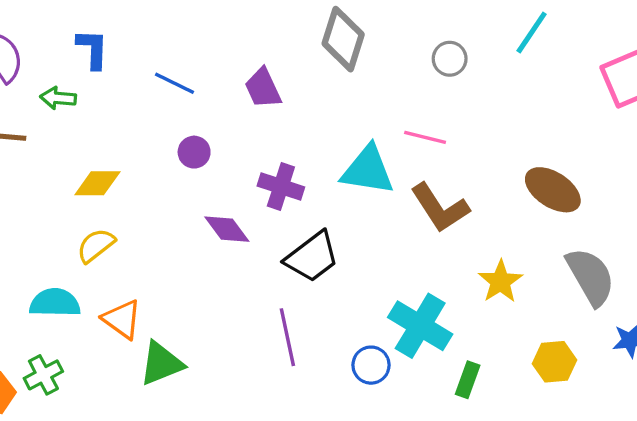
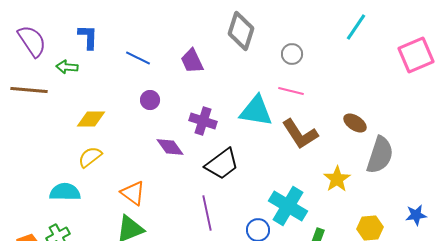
gray circle: (450, 59) -> (292, 54), moved
brown ellipse: (553, 190) -> (355, 123), moved, size x0.7
gray semicircle: (591, 277) -> (380, 155), moved, turned 48
orange triangle: (122, 319) -> (133, 193), moved

